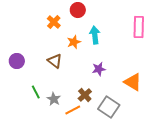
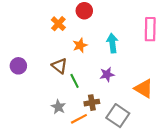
cyan arrow: (95, 35) -> (112, 43), moved
green line: (36, 92) -> (75, 81), moved
brown cross: (85, 95) -> (92, 103), turned 32

